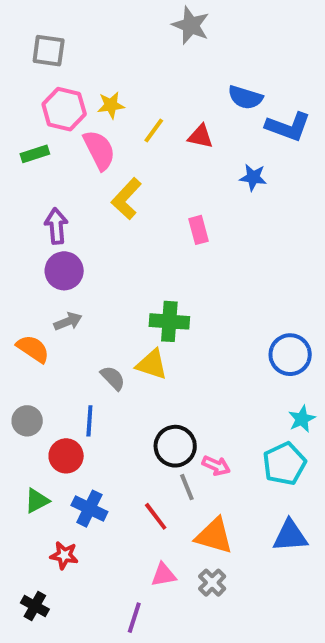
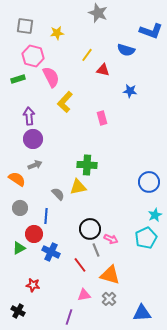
yellow star: (111, 105) -> (57, 33), moved
blue L-shape: (288, 127) -> (151, 31), moved
yellow line: (154, 131) -> (87, 55), moved
yellow triangle: (152, 364) -> (78, 187), turned -30
gray circle: (27, 421) -> (20, 208), moved
green triangle: (37, 501) -> (19, 248), moved
blue cross: (89, 509) -> (51, 252), moved
blue triangle: (290, 536) -> (142, 313), moved

